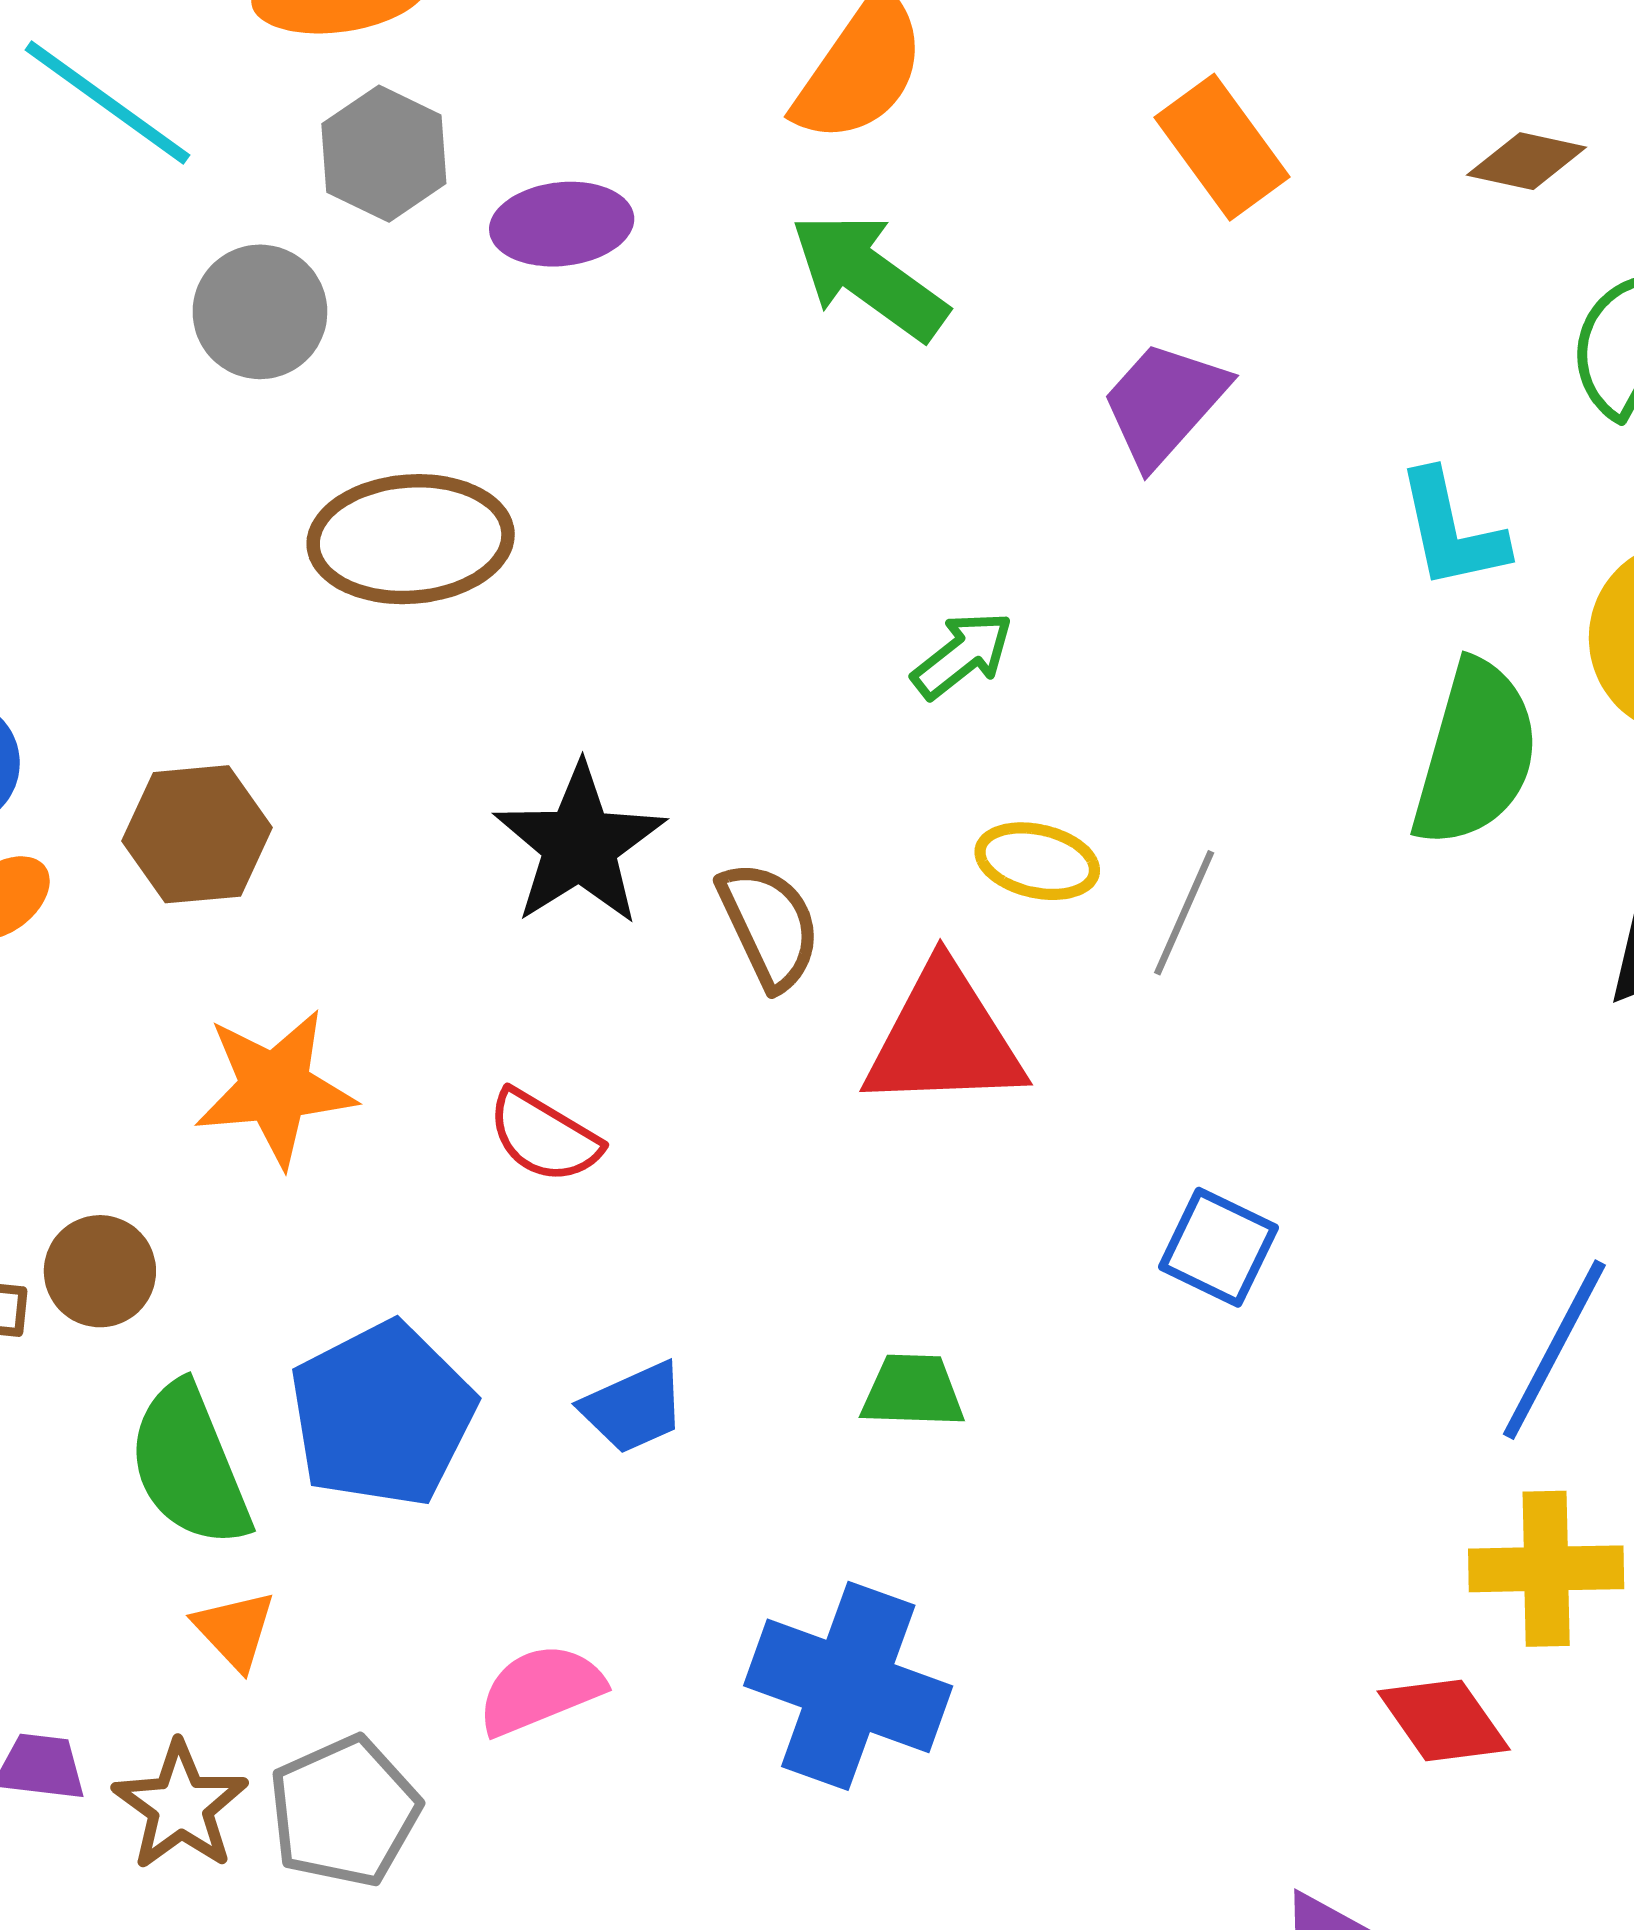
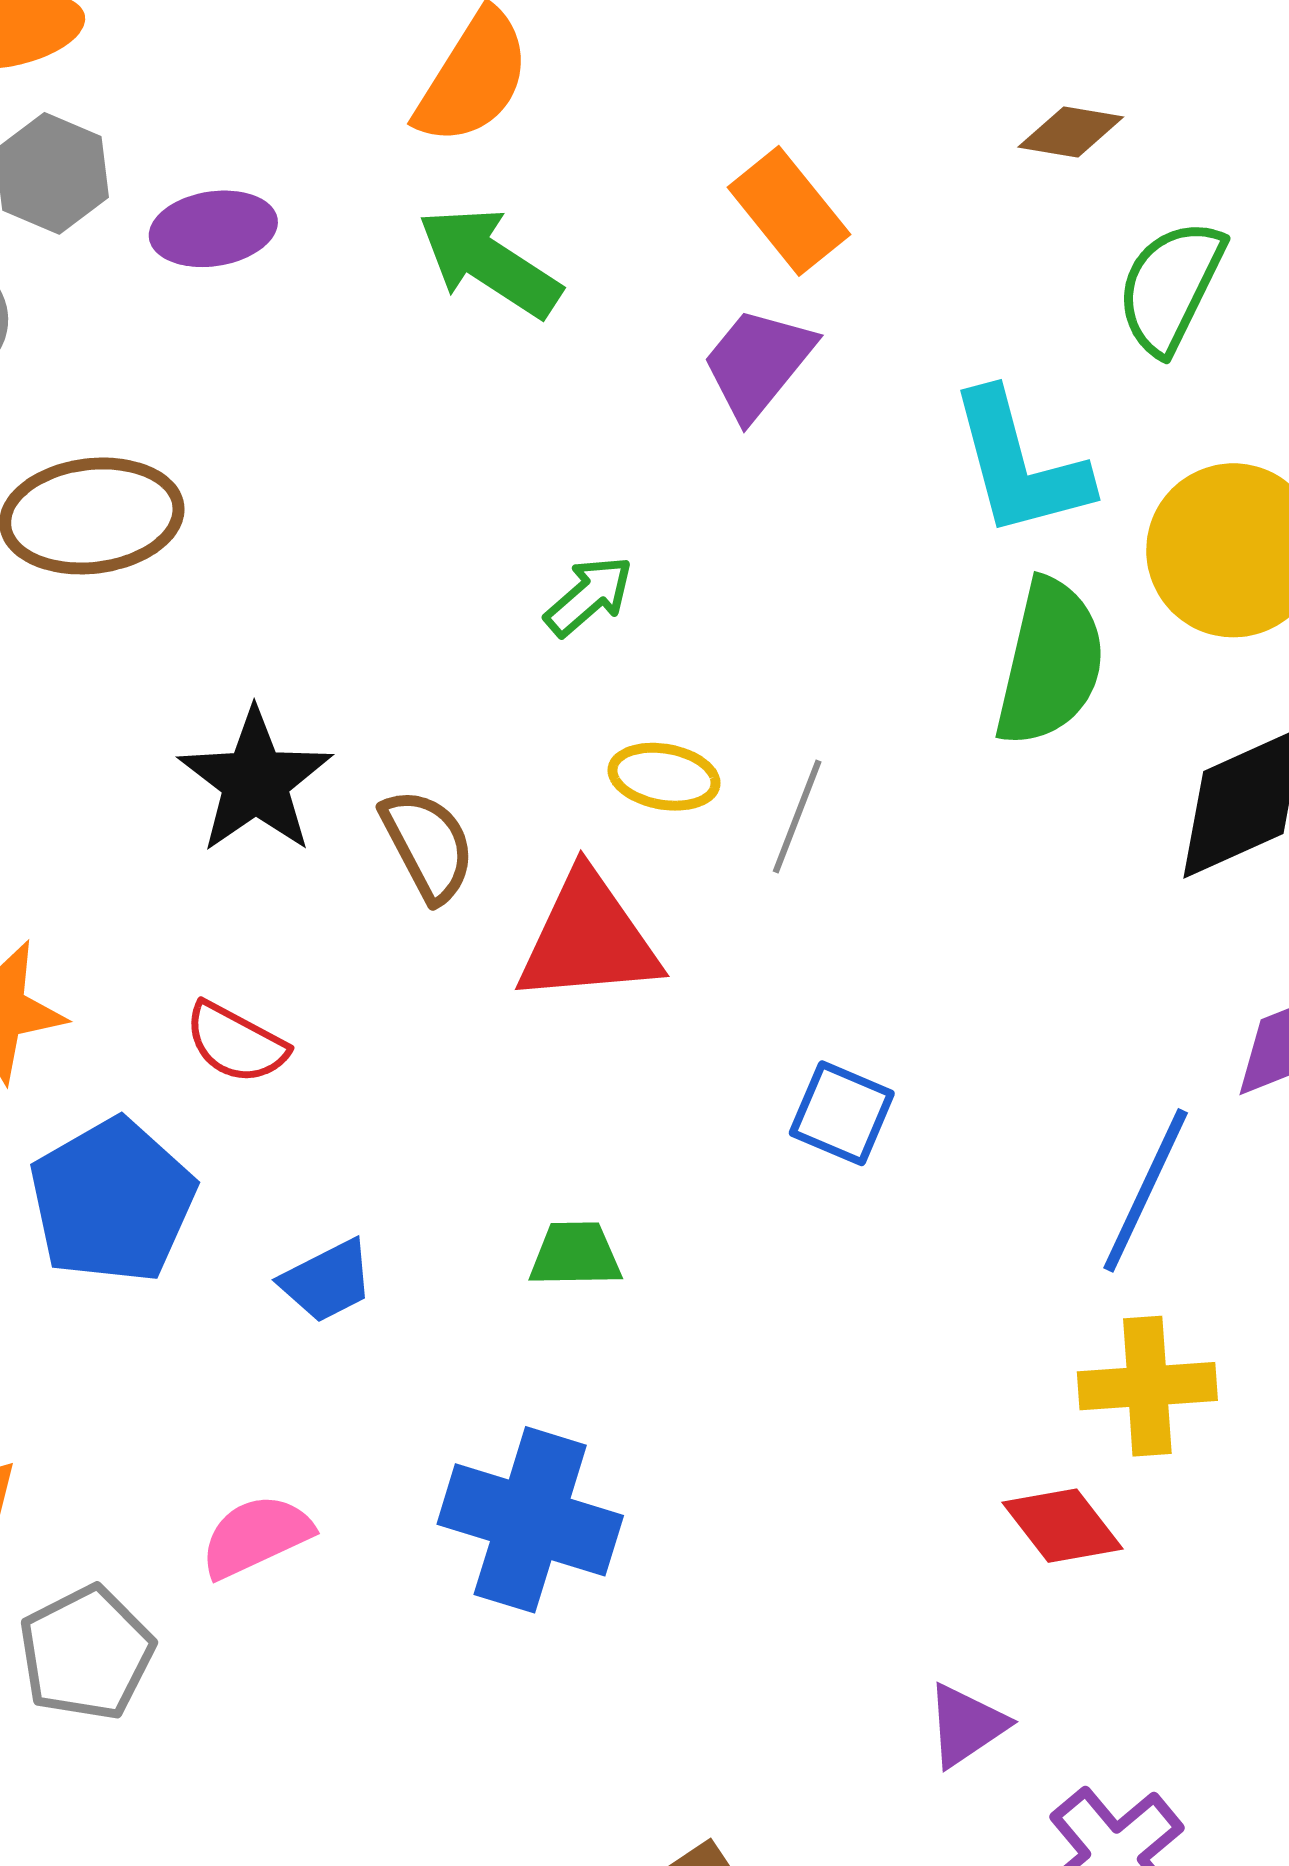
orange rectangle: (1222, 147) -> (789, 211), moved
cyan L-shape: (1451, 530) -> (1019, 464), size x1.4
blue pentagon: (382, 1414) -> (112, 1201), moved

